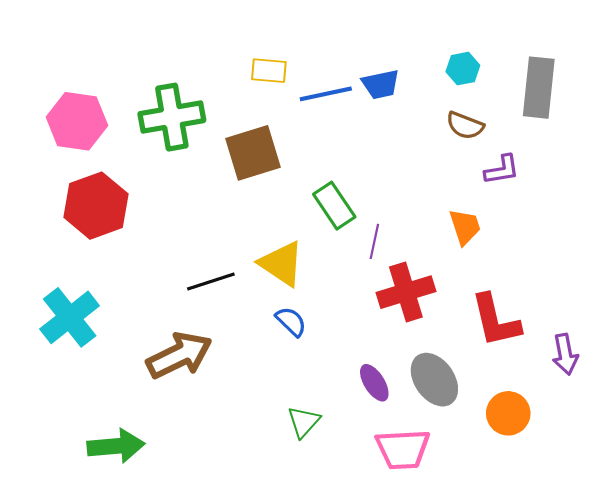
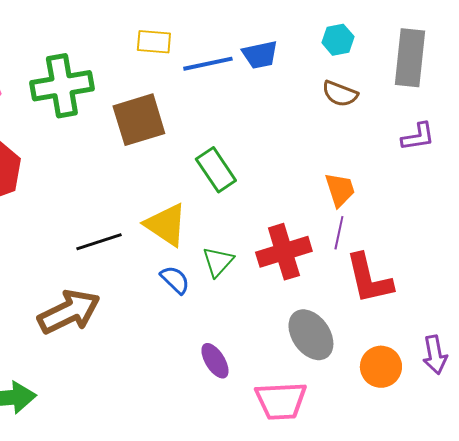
purple L-shape: (502, 170) -> (418, 137), moved
purple line: (374, 241) -> (339, 233), moved
purple arrow: (565, 354) -> (435, 355), moved
purple ellipse: (374, 383) -> (215, 361), moved
green triangle: (304, 422) -> (218, 262), moved

